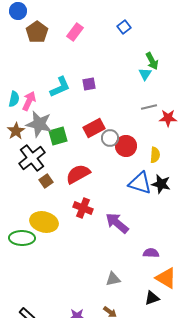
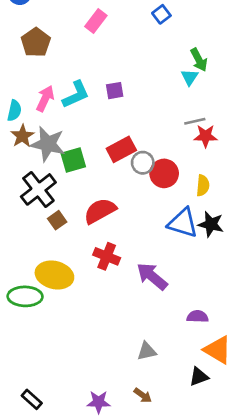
brown pentagon: (37, 32) -> (36, 42), moved
pink arrow: (29, 101) -> (45, 99), moved
red star: (168, 118) -> (206, 136), moved
brown star: (16, 131) -> (22, 136), moved

